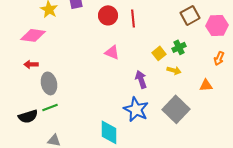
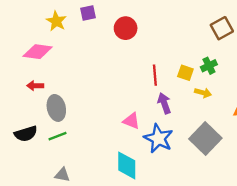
red line: (133, 18) -> (155, 75), moved
pink triangle: (112, 52) -> (131, 121), moved
yellow square: (159, 53) -> (185, 73), turned -32
black semicircle: (28, 116) -> (26, 134), moved

